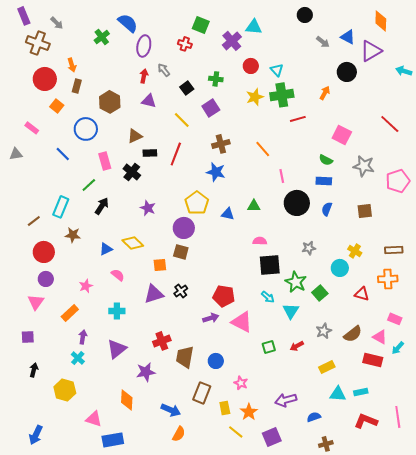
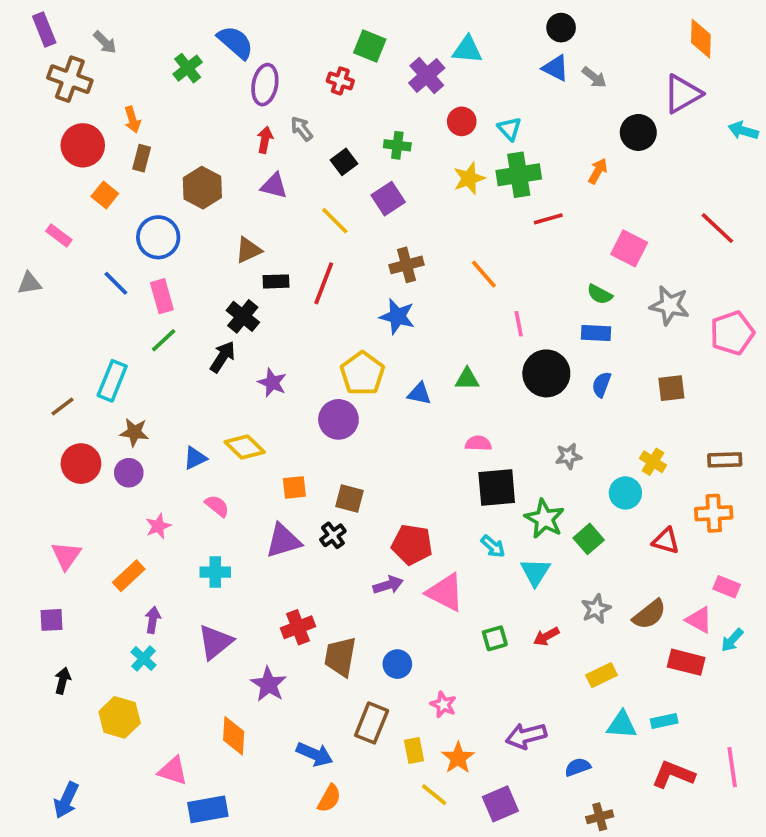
blue triangle: (348, 37) -> (556, 68), moved
pink rectangle: (105, 161) -> (162, 296), moved
black arrow: (102, 206) -> (223, 357), moved
brown square: (181, 252) -> (350, 498), moved
purple circle: (46, 279) -> (129, 473), moved
purple star: (146, 372) -> (269, 684), turned -30

